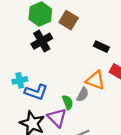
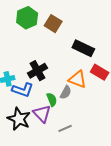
black cross: (42, 41) -> (38, 71), moved
black rectangle: (101, 47) -> (83, 48), size x1.5

